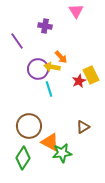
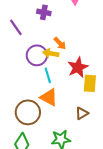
yellow rectangle: (91, 75) -> (90, 83), moved, turned 30
red star: (79, 81) -> (78, 67), size x1.5
orange triangle: (50, 142) -> (49, 97), moved

